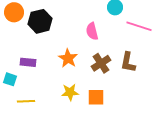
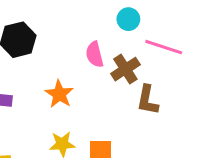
brown cross: (101, 63) -> (125, 69), moved

